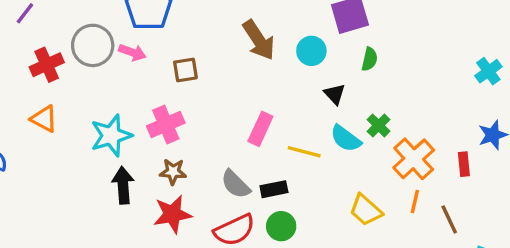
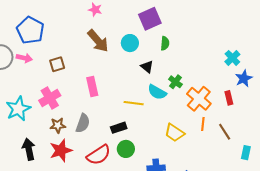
cyan cross: (488, 71) -> (232, 58), moved
pink rectangle: (260, 129) -> (92, 87), moved, turned -30
gray semicircle: (236, 184) -> (83, 123), moved, turned -108
black arrow: (123, 185) -> (29, 149), moved

